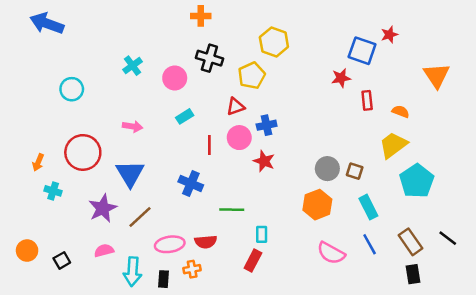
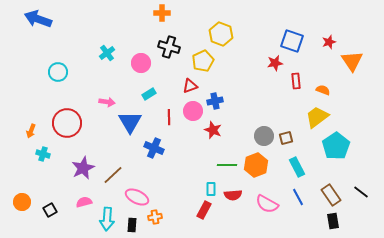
red star: (389, 35) -> (329, 42), moved
brown square: (355, 171) -> (286, 138), turned -32
blue triangle: (130, 174) -> (130, 122), moved
green line: (232, 210) -> (227, 165), moved
red semicircle: (206, 242) -> (233, 195), moved
pink ellipse: (170, 244) -> (137, 197), turned 35

